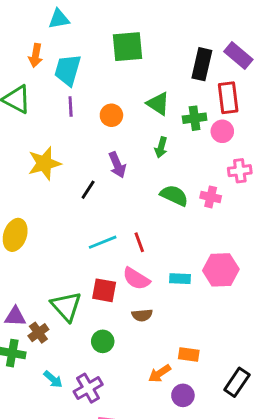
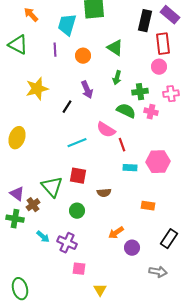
orange arrow: (36, 55) -> (31, 15), turned 126
cyan trapezoid: (68, 70) -> (67, 25), moved
green cross: (195, 118) -> (140, 92), moved
red line: (139, 242) -> (122, 145), moved
pink semicircle: (136, 279) -> (106, 130), moved
purple triangle: (15, 317) -> (17, 194), turned 35
orange rectangle: (189, 355) -> (148, 206), moved
purple cross: (88, 388) -> (67, 243), turned -36

